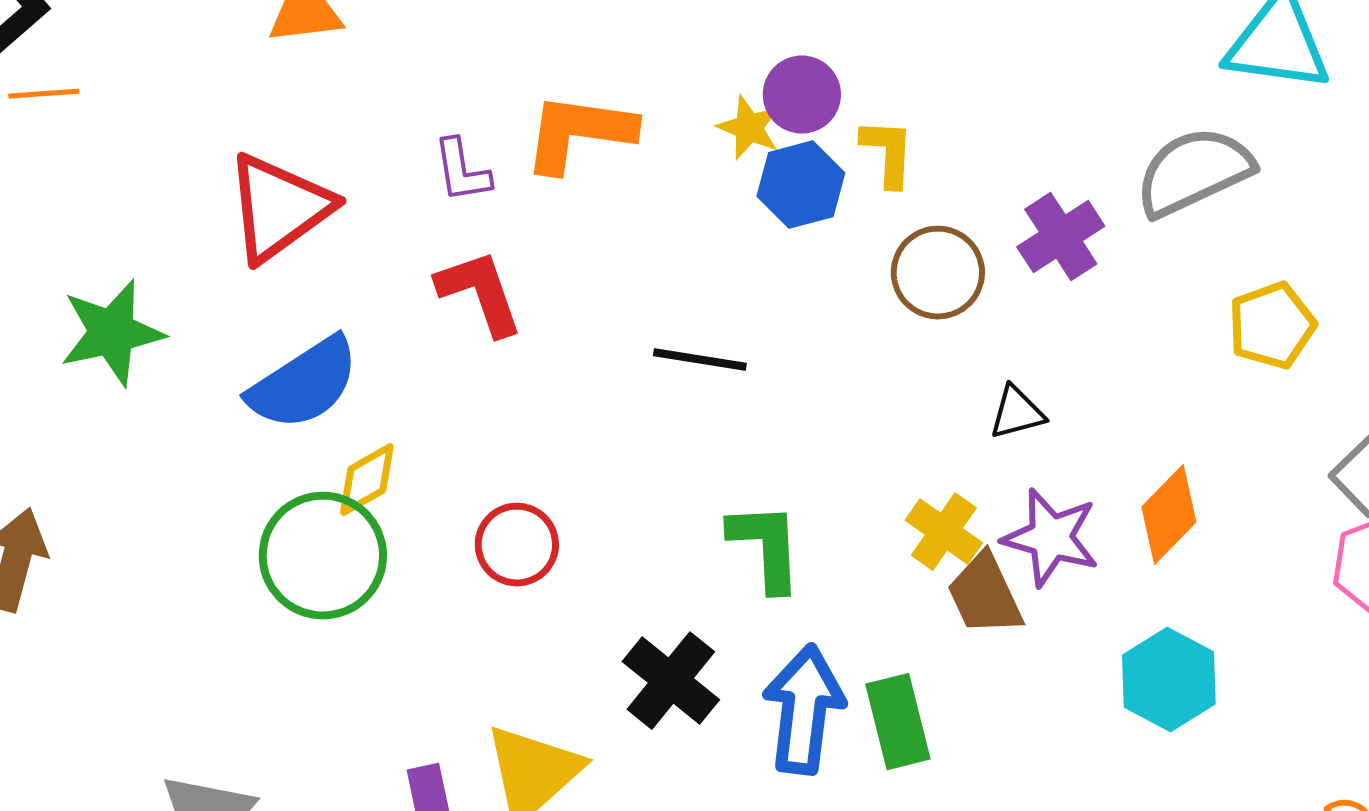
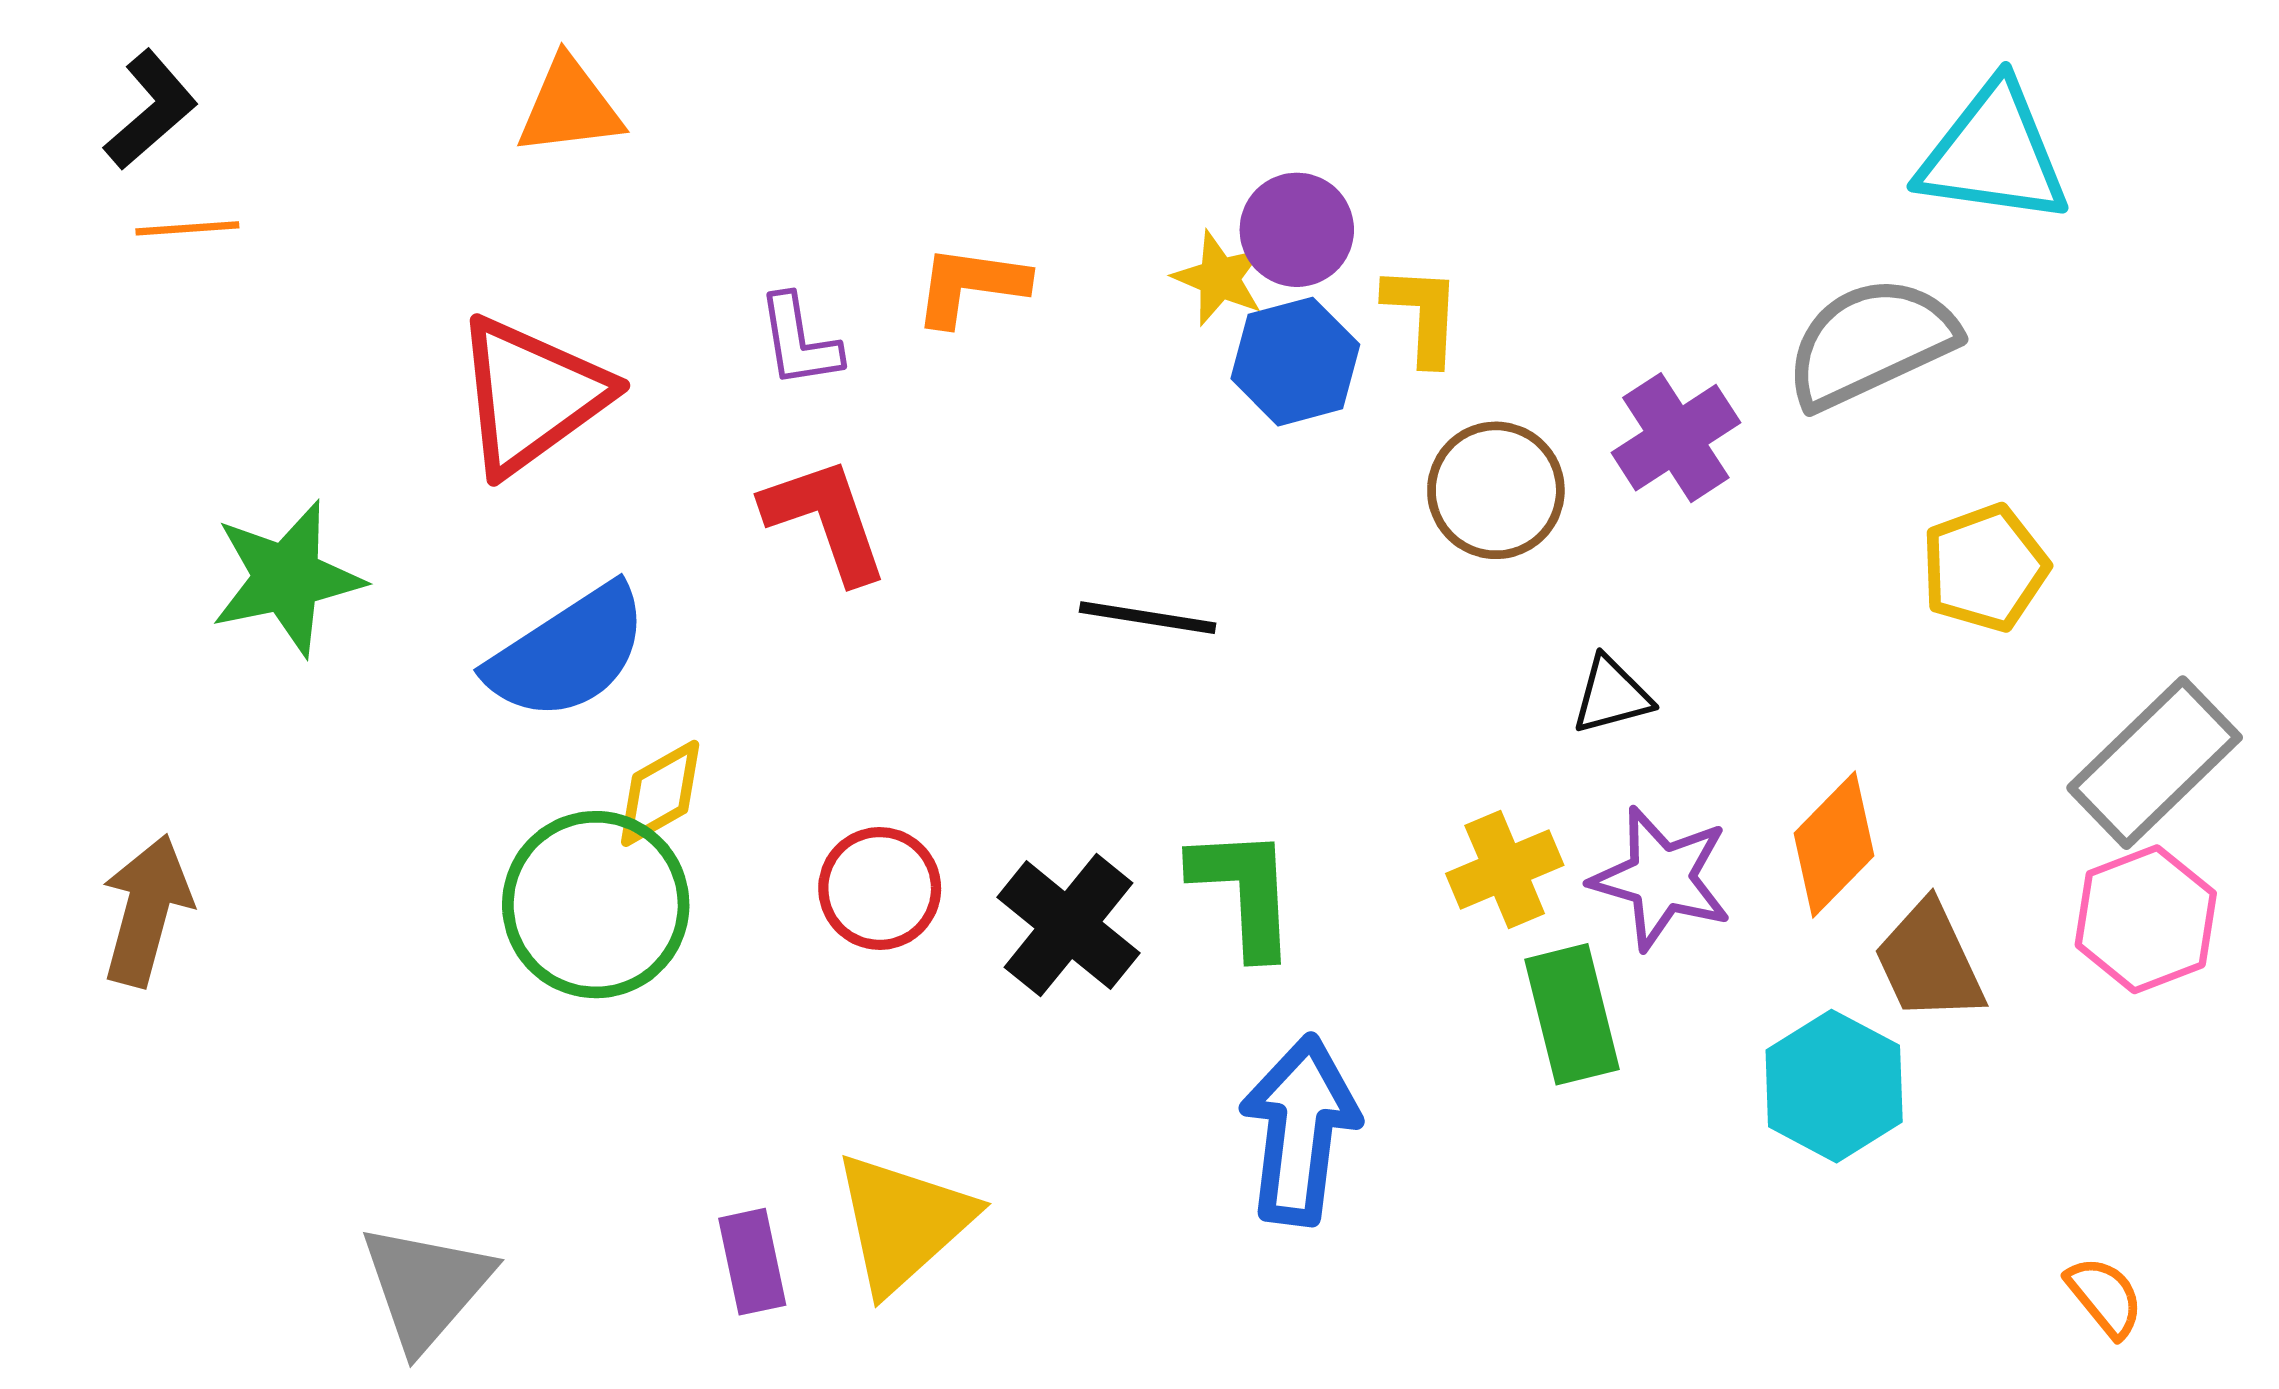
orange L-shape: (579, 133) -> (970, 285), size x0.7
yellow cross: (944, 532) -> (1505, 869), turned 32
brown trapezoid: (985, 595) -> (1929, 962), moved
black cross: (671, 681) -> (1068, 925), moved
green rectangle: (898, 722) -> (1572, 1014), moved

